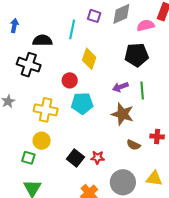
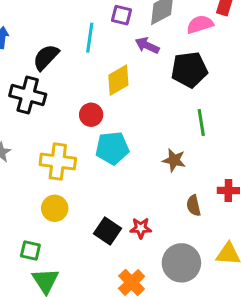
black semicircle: (42, 40) -> (46, 57), turned -42
yellow diamond: (89, 59) -> (118, 80), turned 45
purple arrow: (120, 87) -> (147, 45), moved, turned 49
brown star: (123, 114) -> (174, 160), size x0.7
brown semicircle: (133, 145) -> (194, 206), turned 56
green square: (28, 158) -> (30, 251), moved

